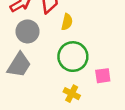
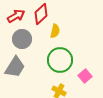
pink square: (103, 76) -> (85, 76), turned -32

